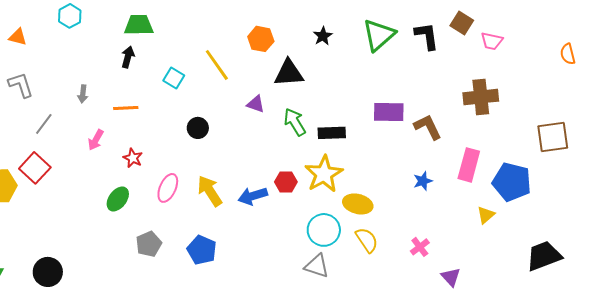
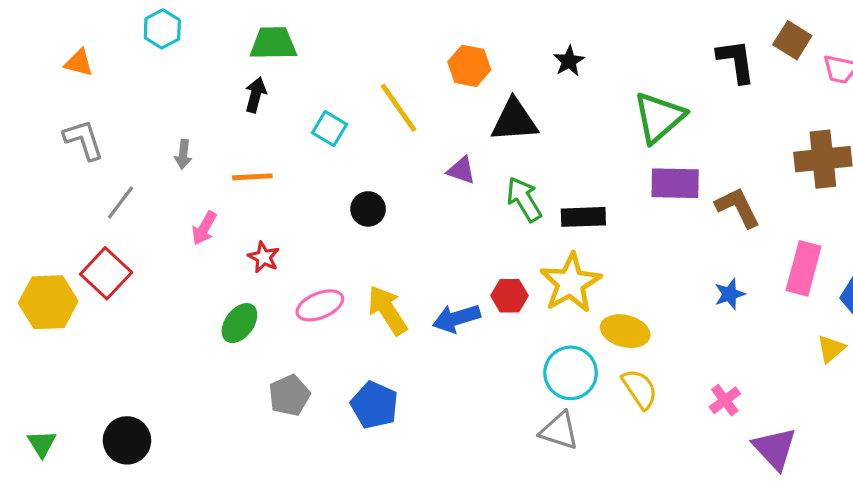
green triangle: (379, 35) -> (659, 117), moved
pink ellipse: (168, 188) -> (320, 305), turned 44
purple triangle: (451, 277) -> (775, 448), size x1.4

